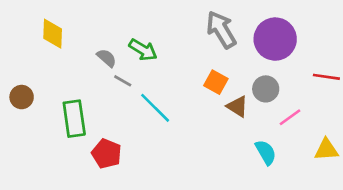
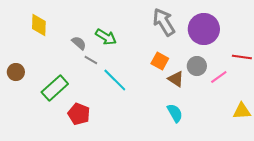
pink line: (290, 117) -> (219, 77), moved
green rectangle: (74, 119) -> (55, 88), turned 56
cyan semicircle: (266, 152) -> (175, 113), moved

